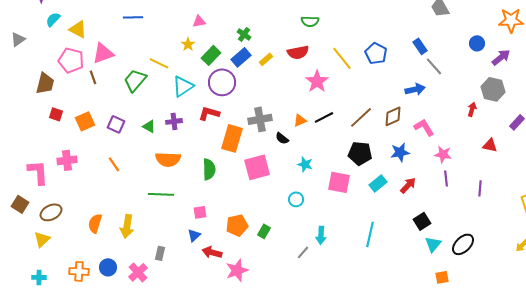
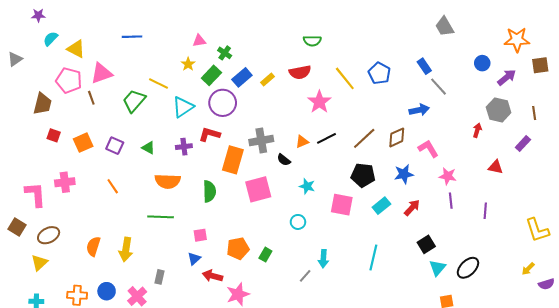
green cross: (244, 34) -> (225, 53), moved
purple cross: (174, 121) -> (184, 147), moved

